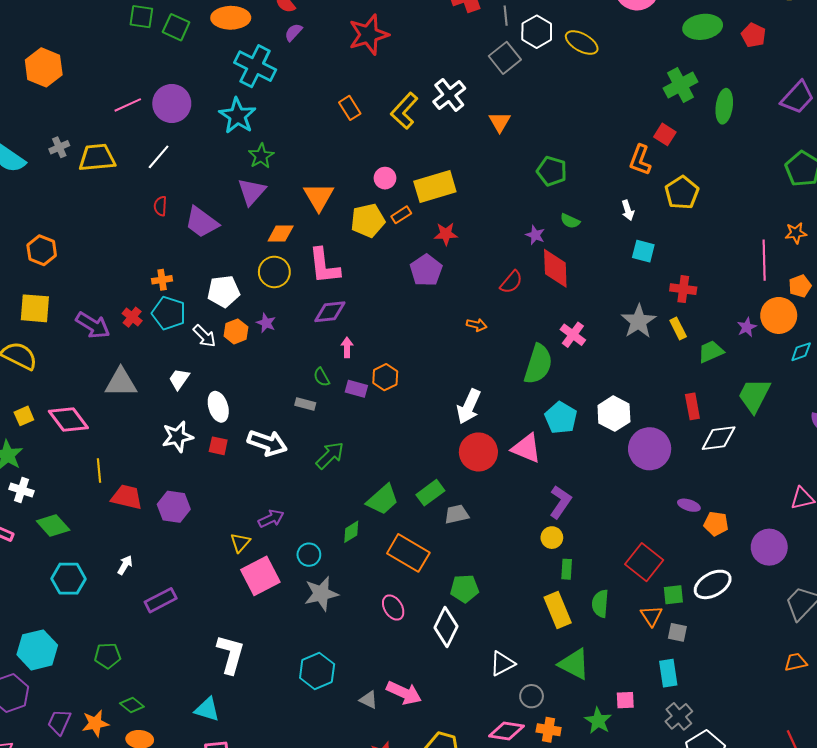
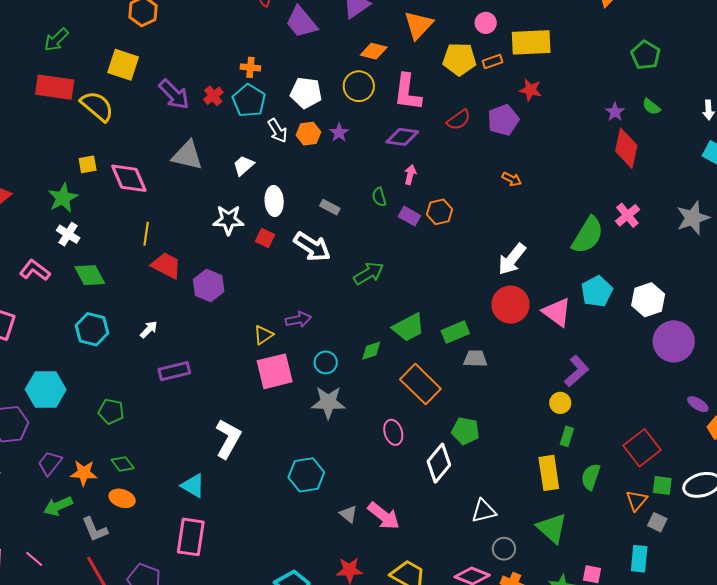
red semicircle: (511, 282) -> (459, 120), moved
orange arrow: (477, 325) -> (512, 179), moved
gray rectangle: (305, 404) -> (330, 207), moved

